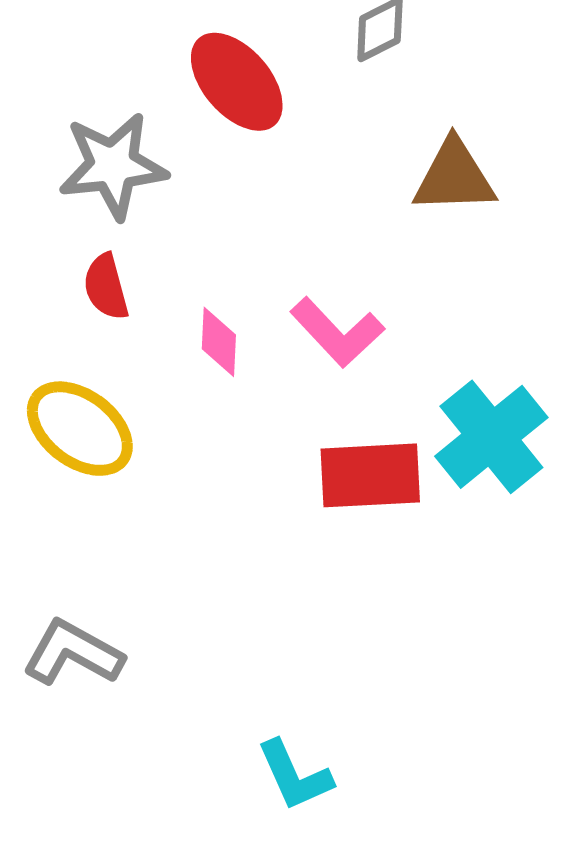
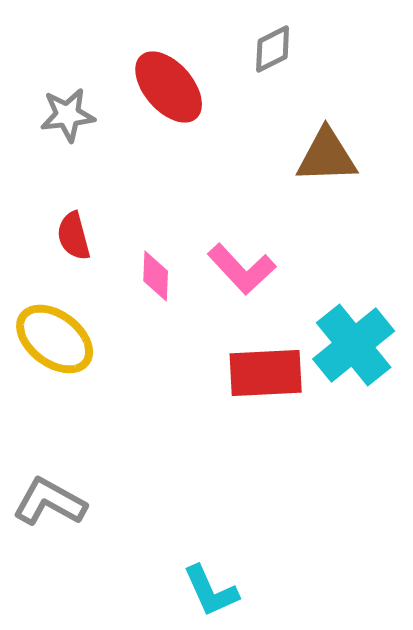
gray star: (113, 166) -> (68, 115), moved, size x0.7

